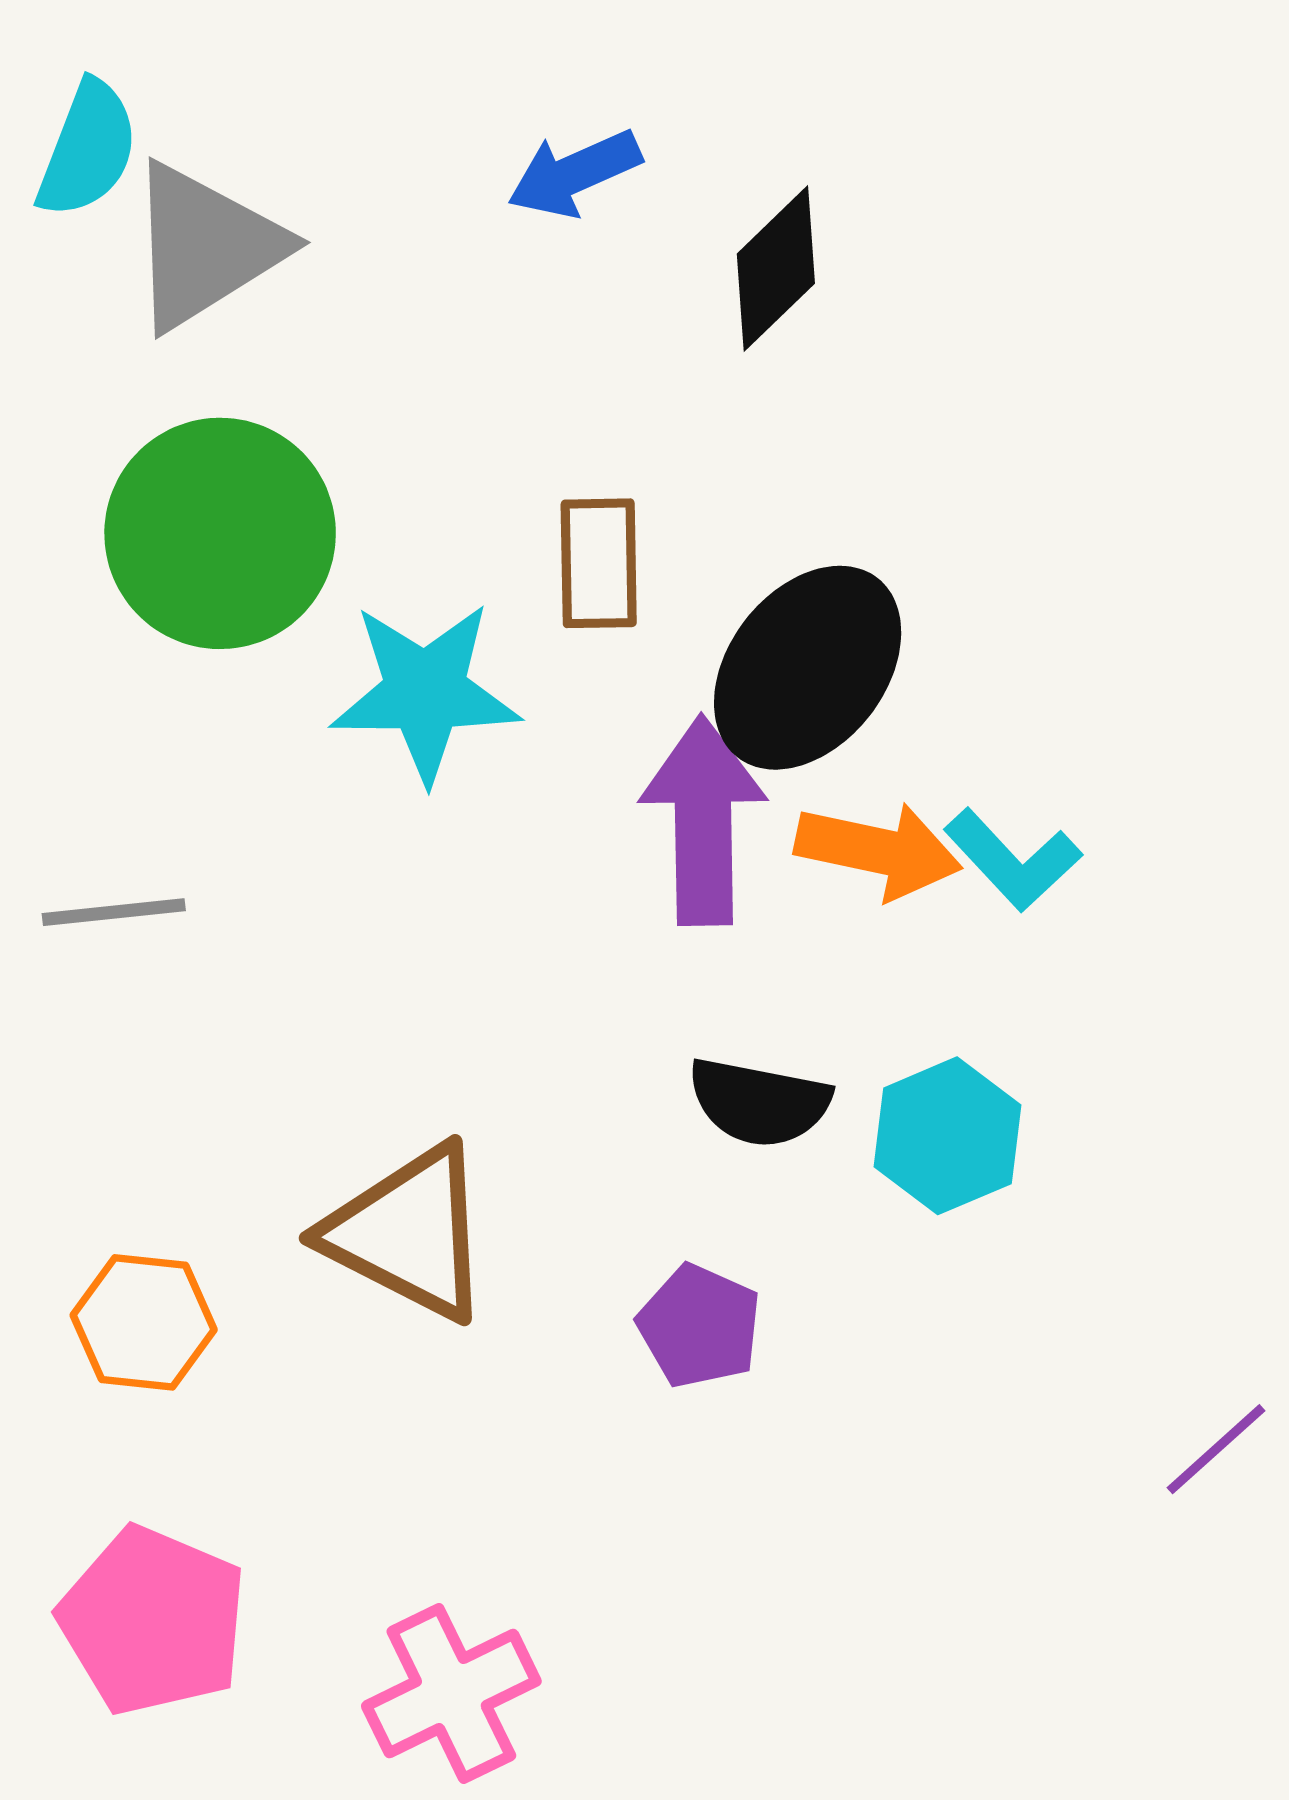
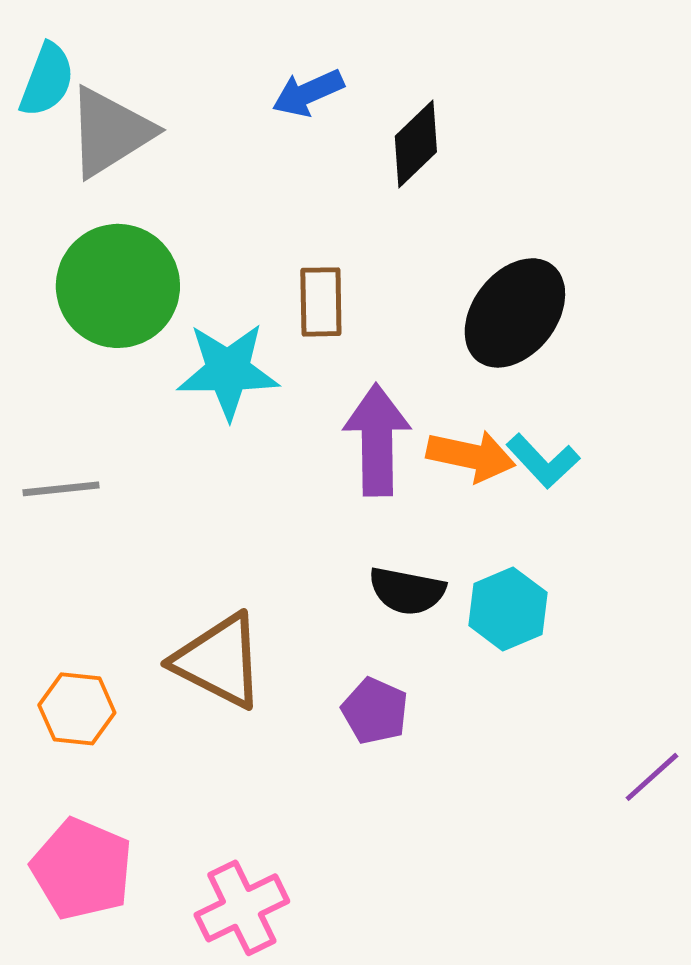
black ellipse: (808, 668) -> (515, 313), moved

